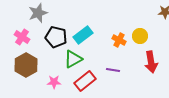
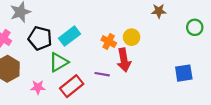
red arrow: (151, 62) -> (124, 60), moved

